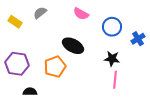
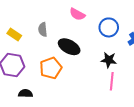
gray semicircle: (40, 13) -> (43, 29), moved, turned -56
yellow rectangle: (15, 22) -> (14, 35), moved

